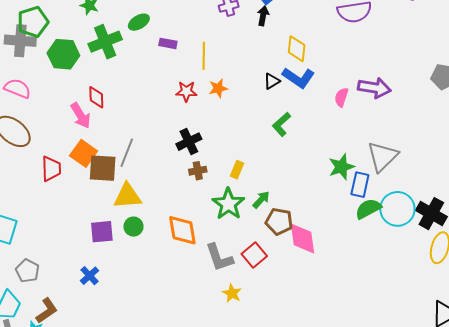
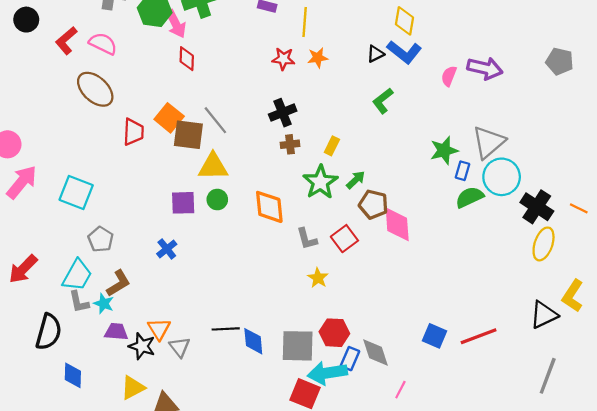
pink arrow: (81, 115) -> (176, 24), moved
gray line: (127, 153) -> (215, 120), turned -64
blue rectangle: (360, 185) -> (463, 171), size x0.7
cyan circle: (397, 209) -> (502, 177), moved
gray L-shape: (219, 258) -> (307, 239), size x0.7

